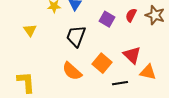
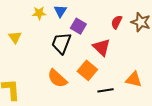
purple square: (107, 19) -> (78, 26), moved
red triangle: (132, 55) -> (101, 47), moved

